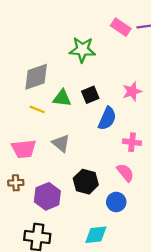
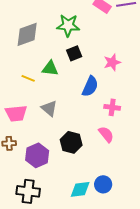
gray diamond: (36, 77) -> (27, 34), moved
black square: (90, 95) -> (74, 53), moved
blue circle: (116, 202) -> (103, 184), moved

